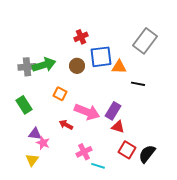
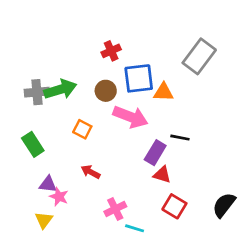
black line: (138, 84) -> (180, 138), moved
pink arrow: (87, 112) -> (130, 117), moved
black semicircle: (147, 154) -> (224, 205), moved

